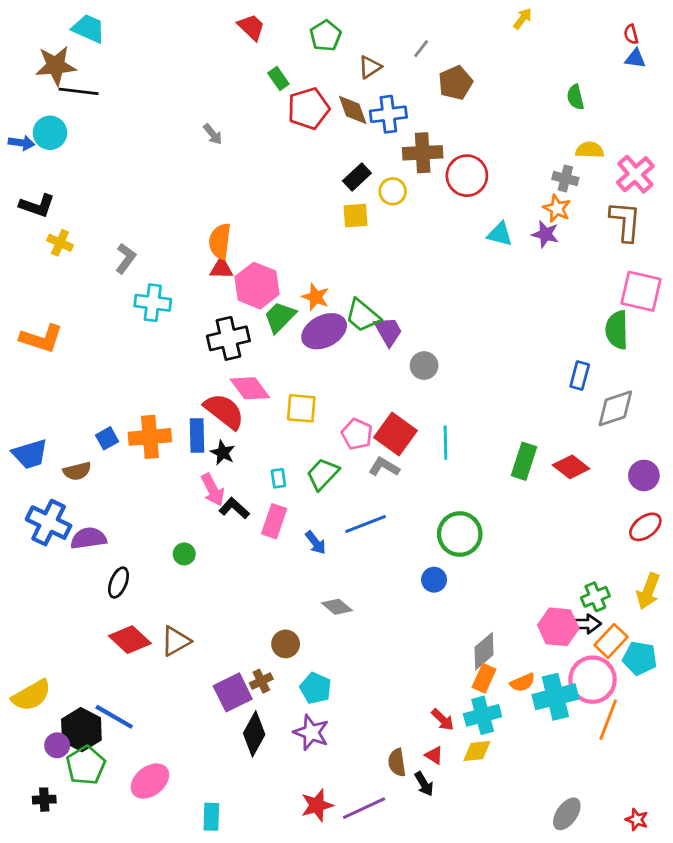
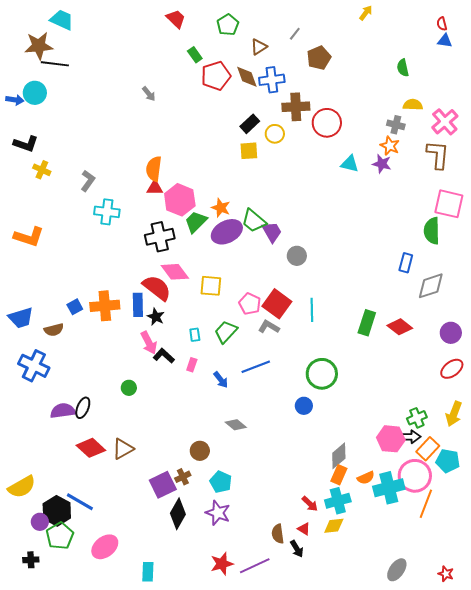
pink rectangle: (274, 521) -> (192, 365), size x0.6
purple semicircle: (89, 538) -> (63, 411), moved

